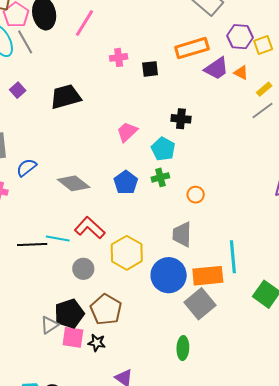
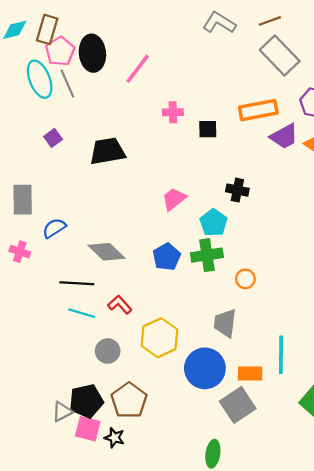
green cross: (160, 177) -> (207, 255), size x1.5
red L-shape: (90, 228) -> (120, 305), size x0.7
black line: (32, 244) -> (77, 283), moved
orange rectangle: (208, 276) -> (250, 374), size x0.7

